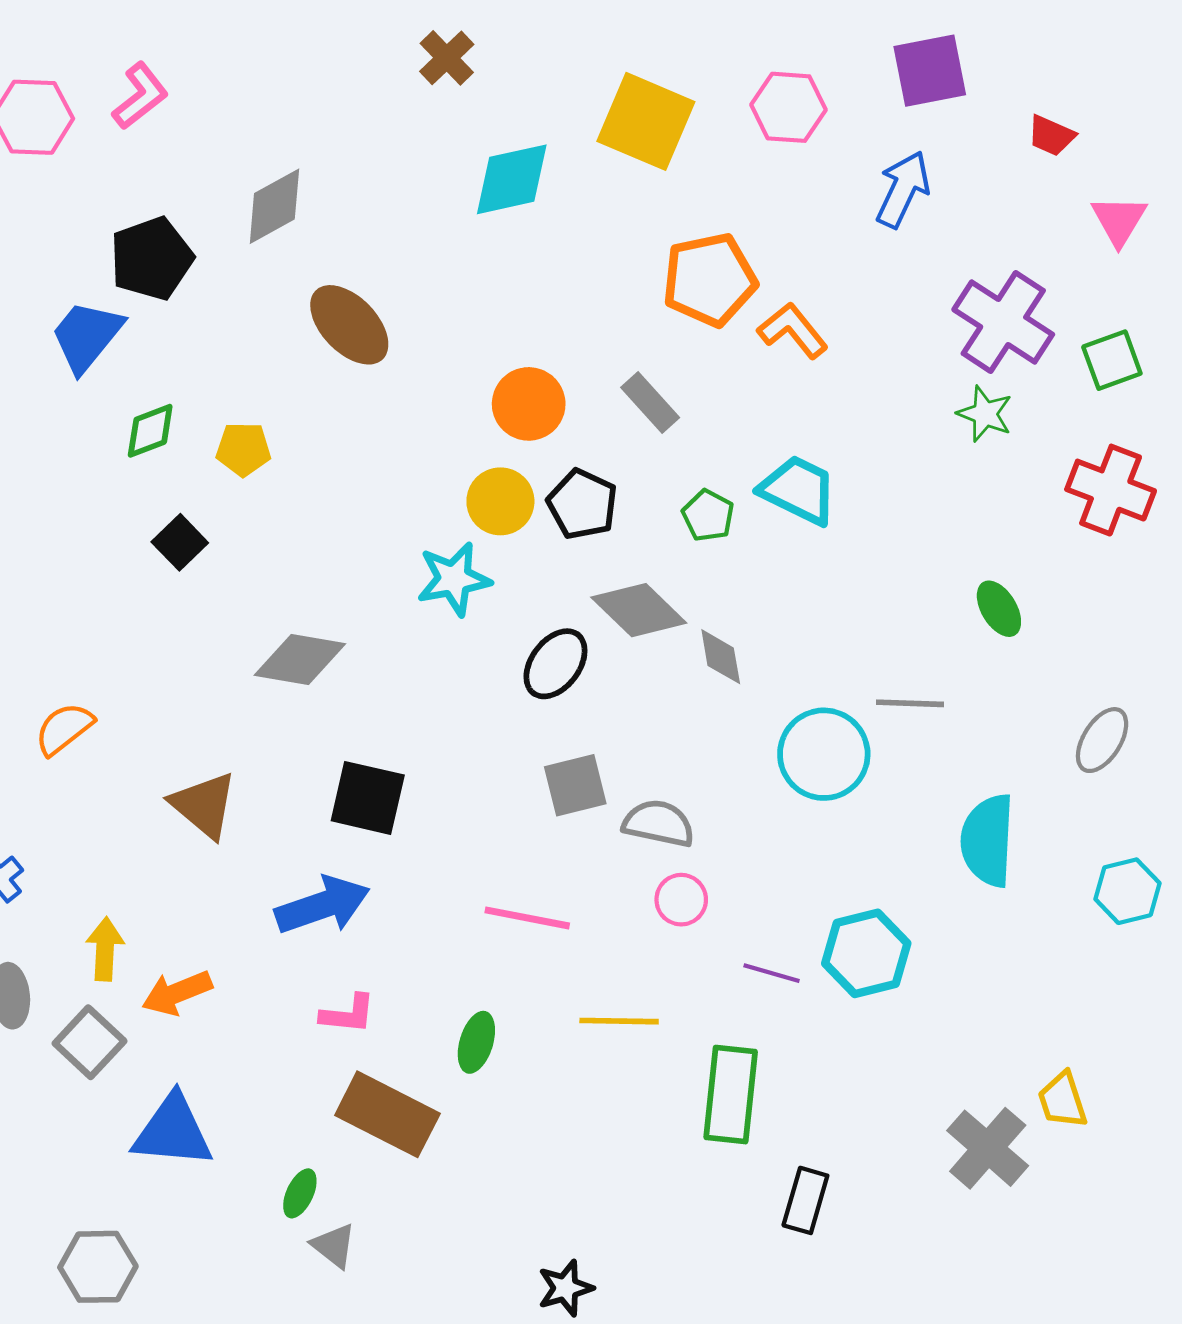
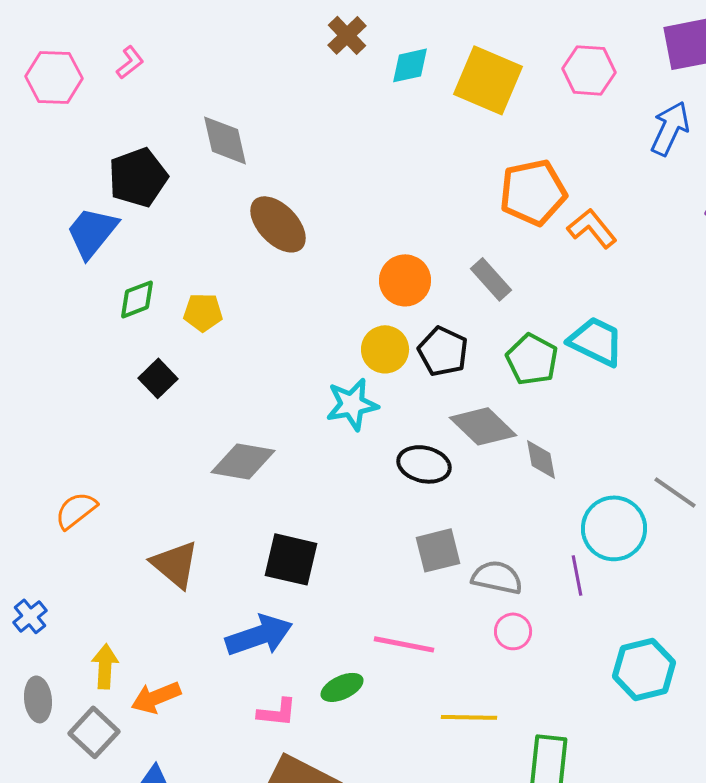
pink L-shape: (140, 96) -> (130, 62), size x0.7
cyan diamond: (512, 179) -> (410, 65), moved, size x0.7
gray diamond: (274, 206) -> (225, 140), turned -74
green pentagon: (708, 515) -> (532, 359), size x1.4
black ellipse: (555, 664) -> (424, 464), turned 66
gray line: (910, 703) -> (675, 492), turned 33
purple line: (772, 973) -> (577, 575), moved, turned 63
green ellipse: (476, 1042) -> (342, 687), moved, turned 48

